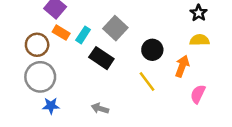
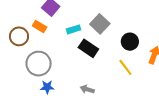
orange rectangle: (61, 33) -> (40, 27), moved
cyan rectangle: (83, 35) -> (73, 29), turned 40
brown circle: (37, 45) -> (19, 36), moved

